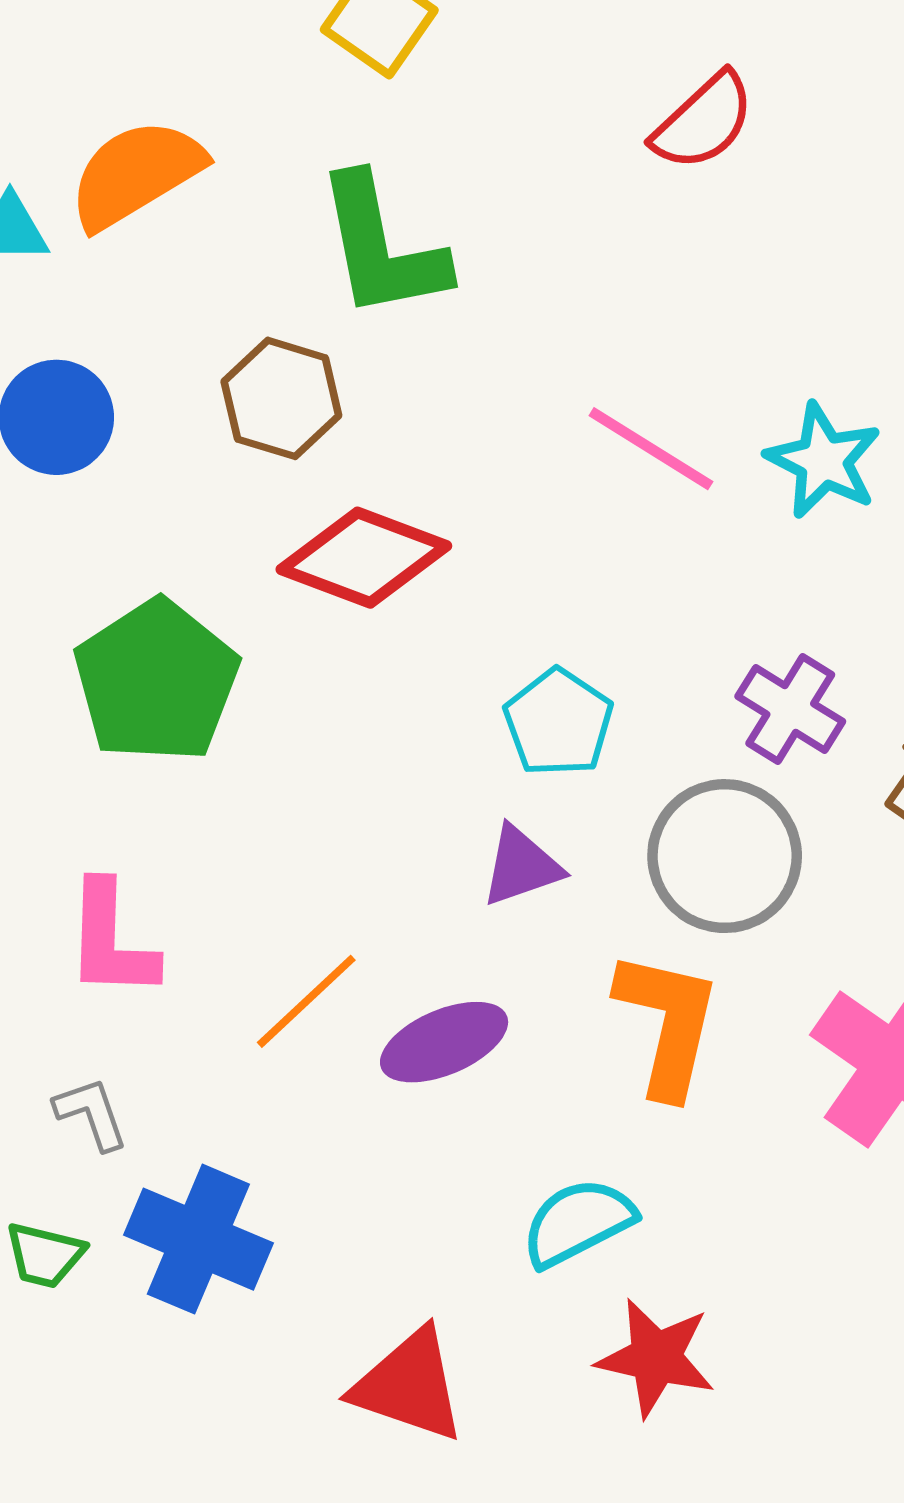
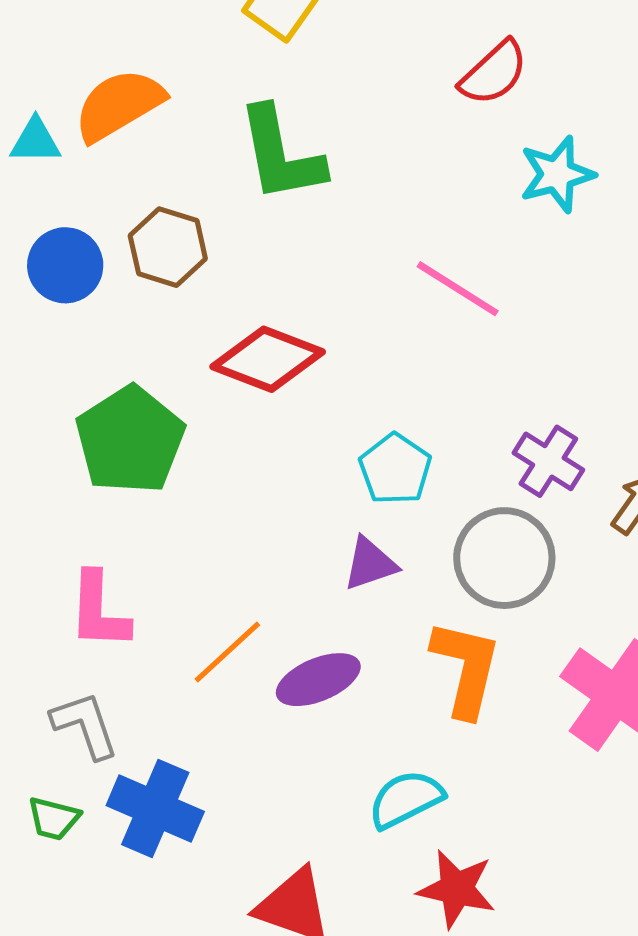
brown hexagon: (281, 398) -> (168, 247), moved
cyan star: (823, 461) -> (557, 174), moved, turned 30
gray L-shape: (91, 1114) -> (85, 725), size x1.4

